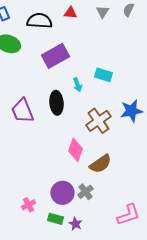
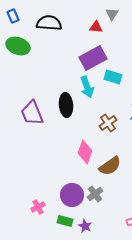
red triangle: (70, 13) -> (96, 27), moved
purple rectangle: (56, 56) -> (93, 58), moved
cyan arrow: (78, 85) -> (87, 87), size x1.5
brown cross: (98, 121) -> (108, 123), size x0.7

